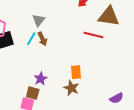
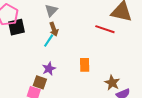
cyan line: (31, 39) -> (49, 41), moved
brown star: (71, 88) -> (112, 83), moved

